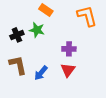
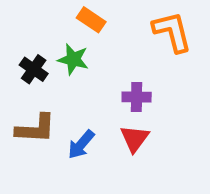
black cross: (17, 35) -> (34, 69), turned -32
brown L-shape: (18, 65) -> (36, 129), turned 105

